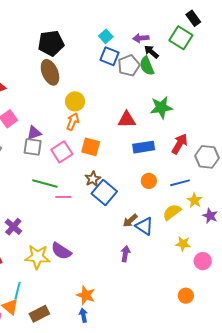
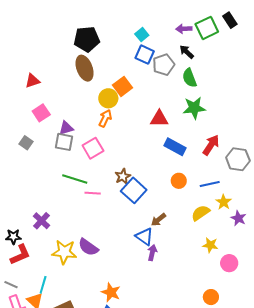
purple arrow: (141, 38) -> (184, 29), moved
green square: (181, 38) -> (207, 28), moved, turned 30
green semicircle: (147, 66) -> (189, 78), moved
orange square: (91, 147) -> (122, 86), moved, turned 36
blue rectangle: (144, 147) -> (175, 147), turned 35
blue triangle: (144, 226) -> (144, 237), moved

